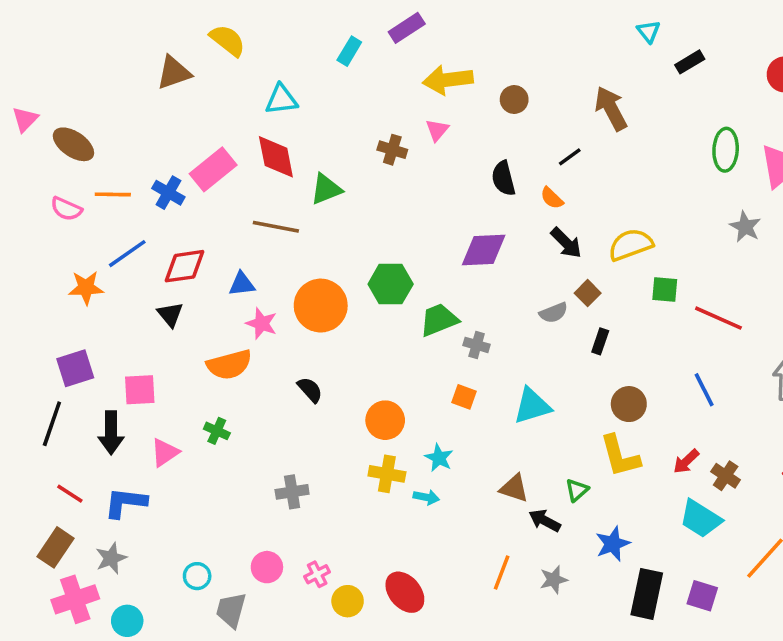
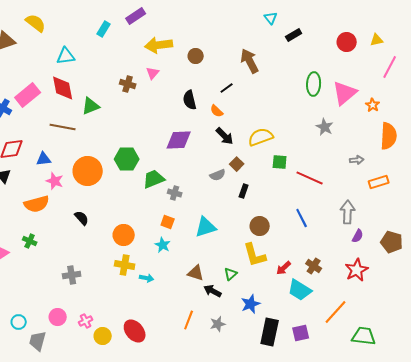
cyan star: (439, 458) -> (163, 245), moved
red arrow: (686, 461) -> (284, 268), moved
purple square: (702, 596) -> (301, 333), turned -30

